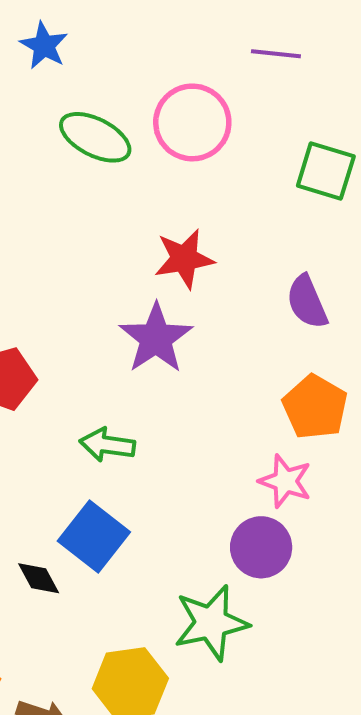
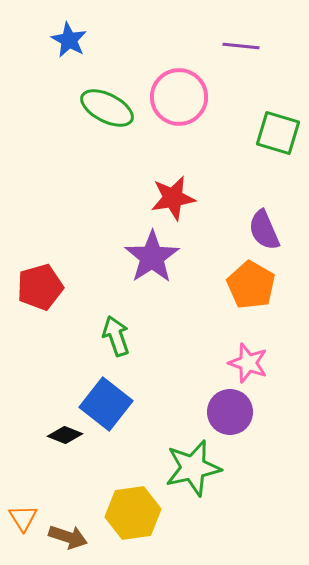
orange pentagon: (315, 407) -> (251, 285), moved
green arrow: (107, 445) -> (116, 336), turned 63
black diamond: (39, 578) -> (65, 435), turned -40

